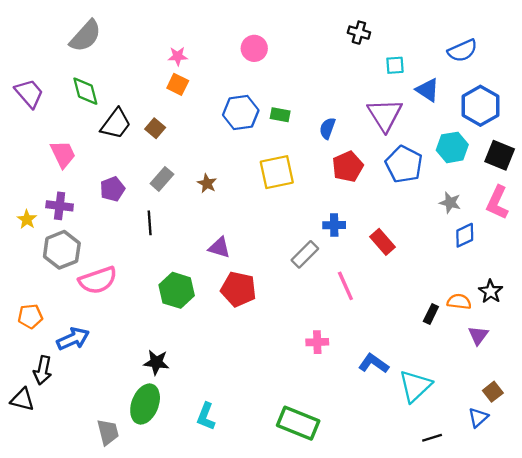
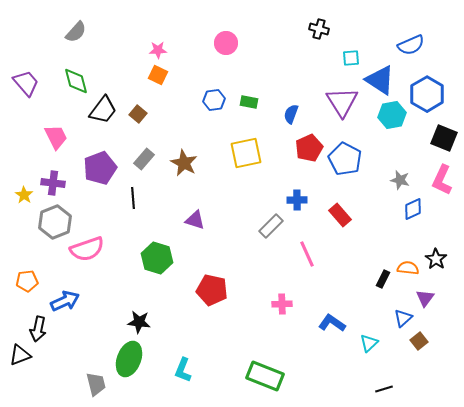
gray semicircle: (85, 36) -> (76, 32), size x0.7
blue triangle: (428, 90) -> (380, 80), size x1.4
blue hexagon: (241, 113) -> (214, 100), size x0.7
cyan hexagon: (452, 147) -> (392, 115), moved
blue pentagon: (404, 164) -> (345, 159), moved
brown star: (207, 183) -> (184, 163), size x1.5
purple pentagon: (112, 189) -> (100, 168), size x1.5
red pentagon: (238, 289) -> (212, 290), moved
cyan triangle: (415, 386) -> (369, 343), size x0.6
brown square: (493, 392) -> (419, 341), moved
black triangle: (22, 400) -> (20, 355), turned -35
blue triangle: (478, 418) -> (403, 318), moved

